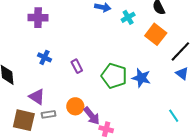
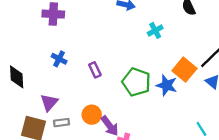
cyan cross: (128, 17) -> (155, 30), moved
orange square: (156, 34) -> (184, 70), moved
purple triangle: (37, 97) -> (49, 102), turned 36

